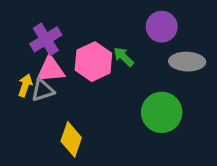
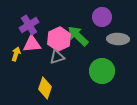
green arrow: (124, 57) -> (78, 36), size x1.6
gray triangle: (43, 90) -> (57, 57), moved

